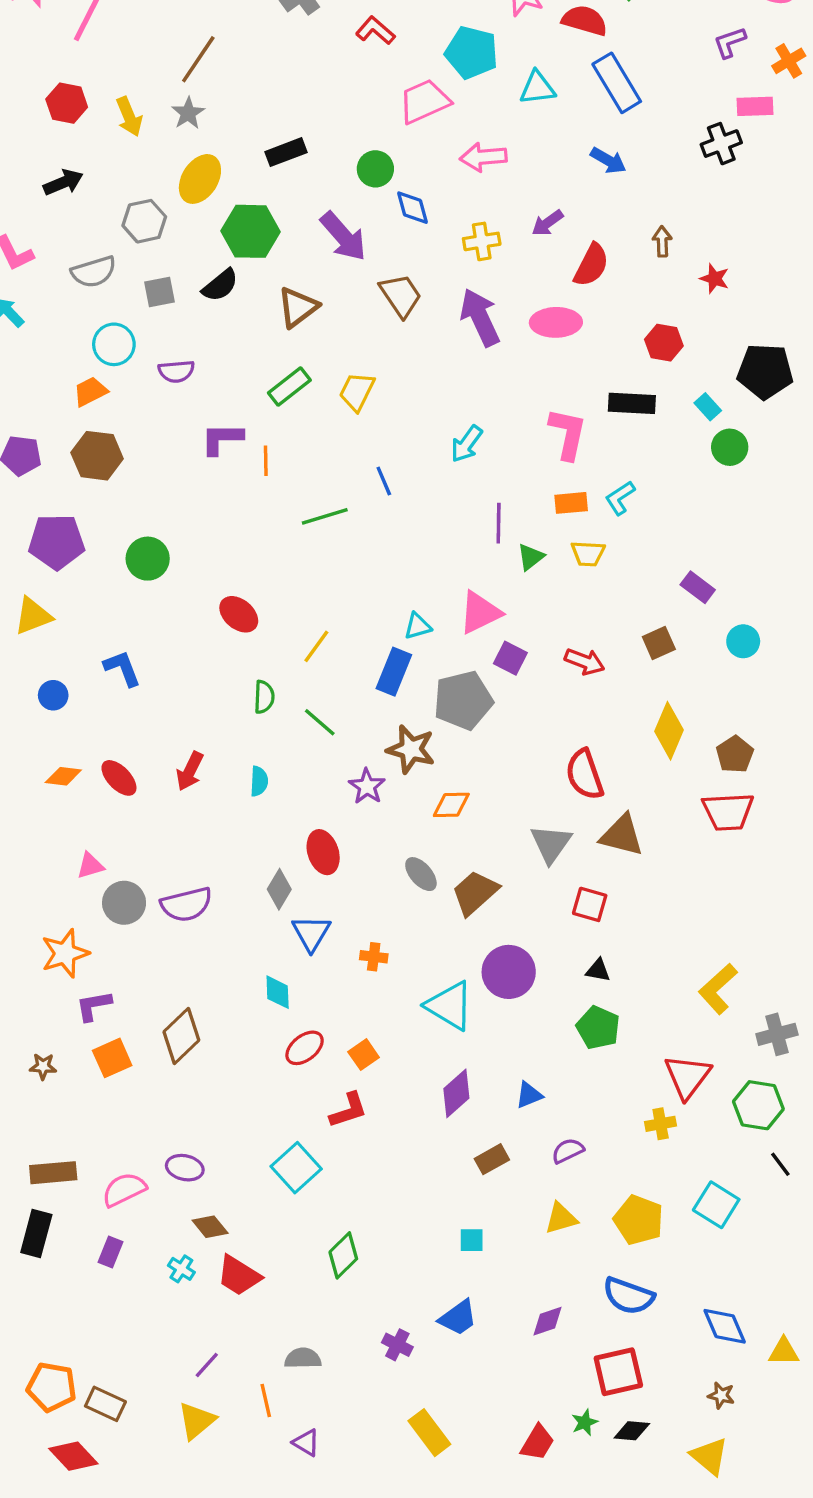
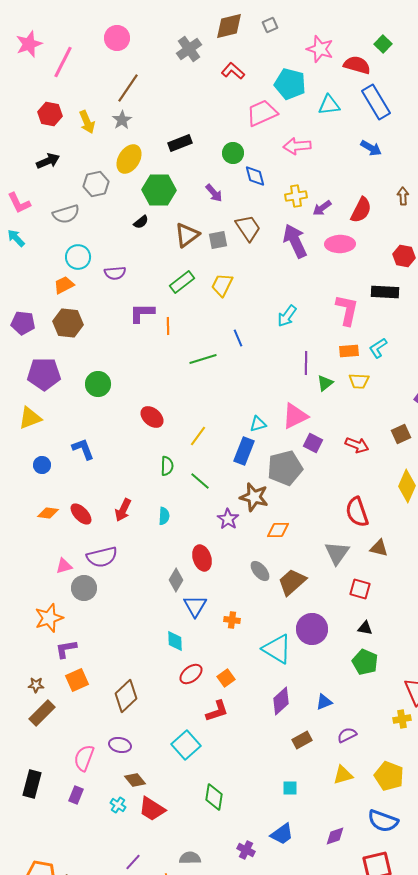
purple arrow: (547, 223) -> (322, 208), moved
purple arrow: (343, 236) -> (214, 193), size x0.6
black semicircle: (220, 285) -> (141, 222), size x0.7
gray square: (159, 292) -> (218, 240), moved
brown triangle: (622, 835) -> (379, 548), size x0.7
purple semicircle: (186, 904) -> (102, 557), moved
brown diamond: (181, 1036) -> (126, 696), moved
brown rectangle: (53, 1173) -> (42, 713), moved, turned -40
pink semicircle: (124, 1190) -> (84, 758), turned -44
green diamond: (343, 1255) -> (214, 797), turned -36

